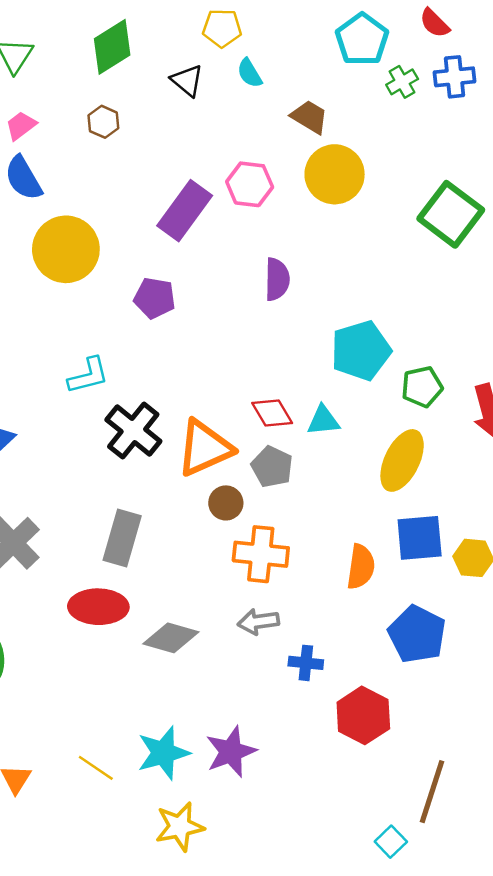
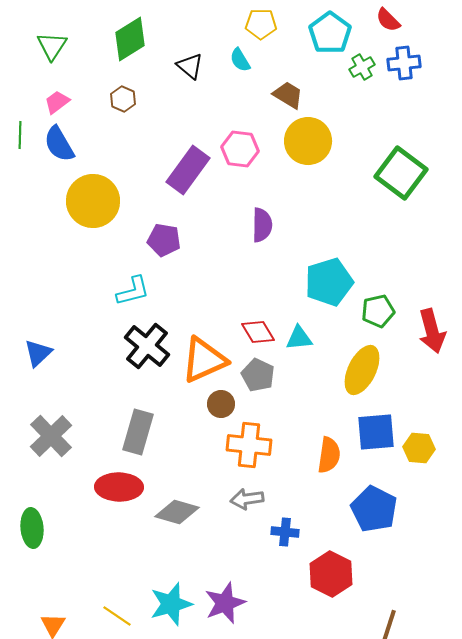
yellow pentagon: (222, 28) -> (261, 24), moved
cyan L-shape: (88, 376) -> (133, 291), moved

